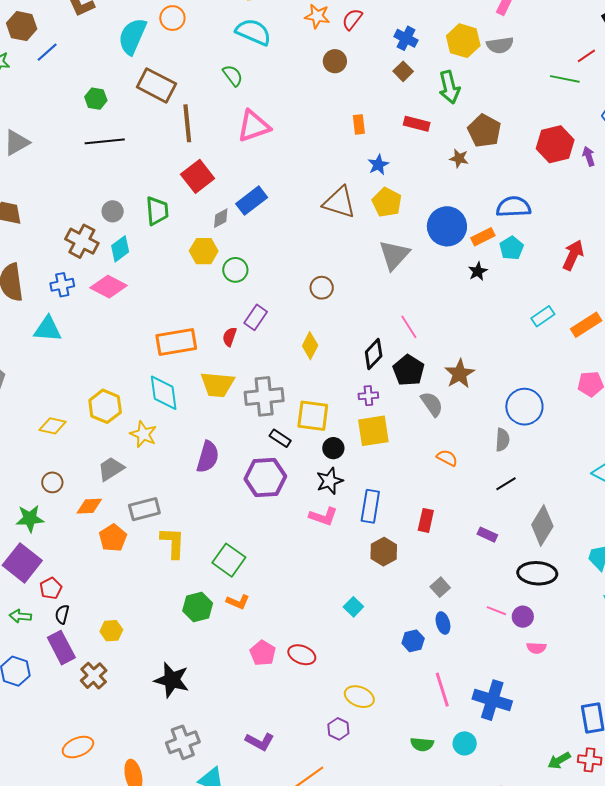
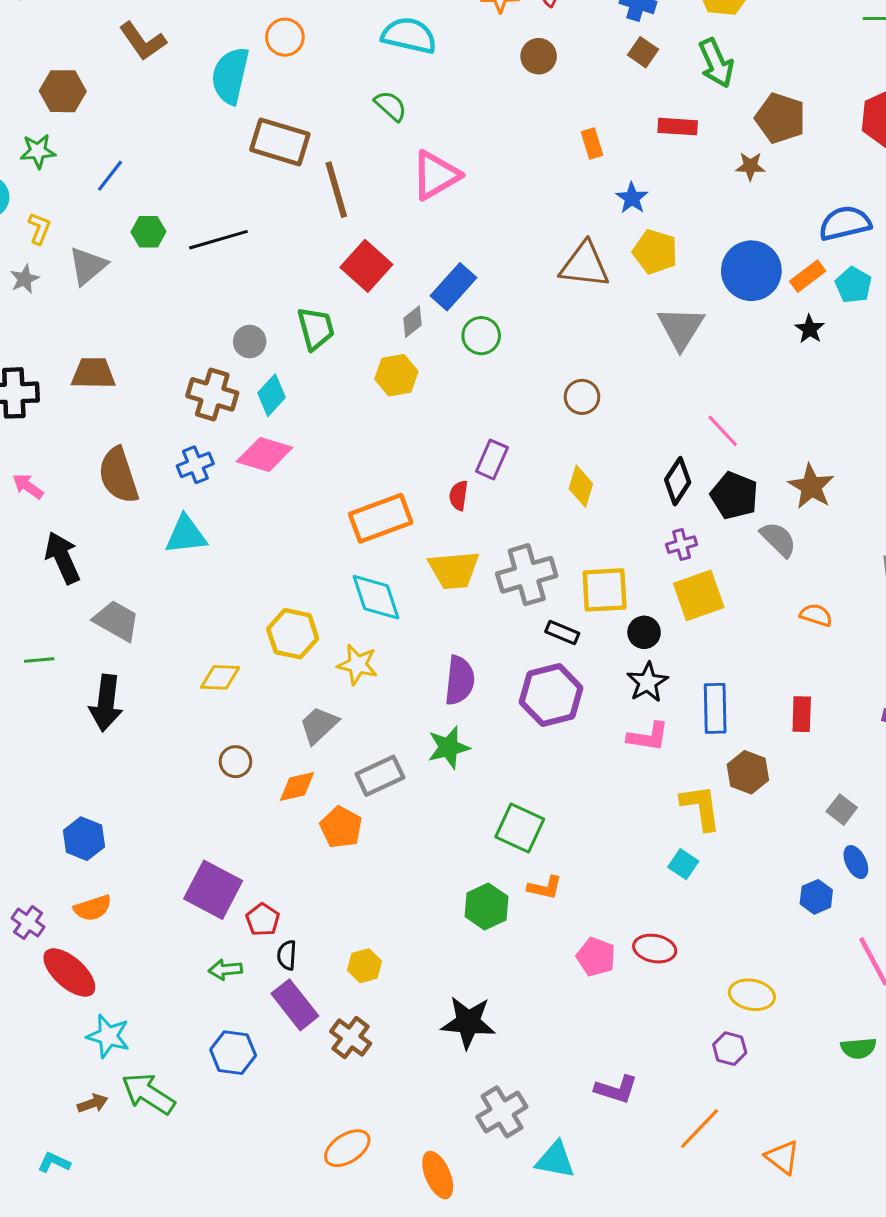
blue line: (47, 52) -> (110, 176), moved
green hexagon: (96, 99) -> (148, 232), moved
green circle: (235, 270) -> (481, 336), moved
green star: (30, 519) -> (449, 747), moved
yellow L-shape: (173, 543) -> (701, 807), moved
cyan square: (353, 607) -> (683, 864), moved

